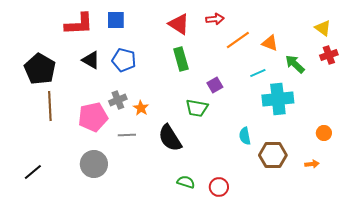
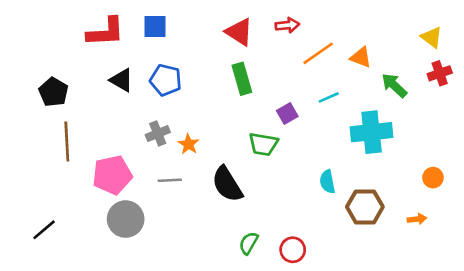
black pentagon: (40, 69) -> (53, 92), size x0.7
cyan line: (258, 73) -> (329, 97), moved
pink pentagon: (93, 117) -> (112, 175), moved
green semicircle: (186, 182) -> (249, 243), turned -78

